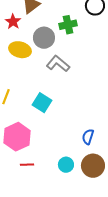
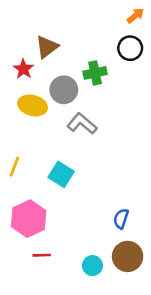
cyan circle: (66, 165) -> (92, 266), moved

